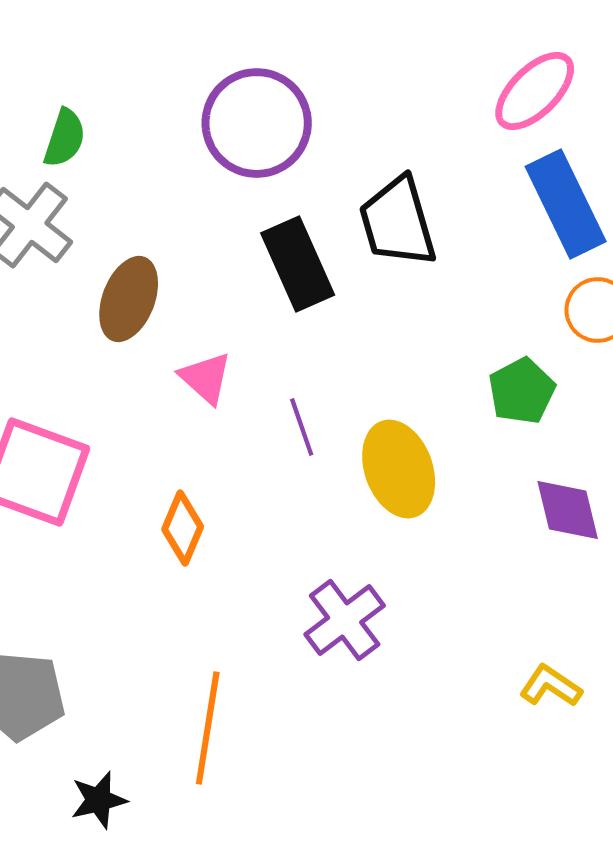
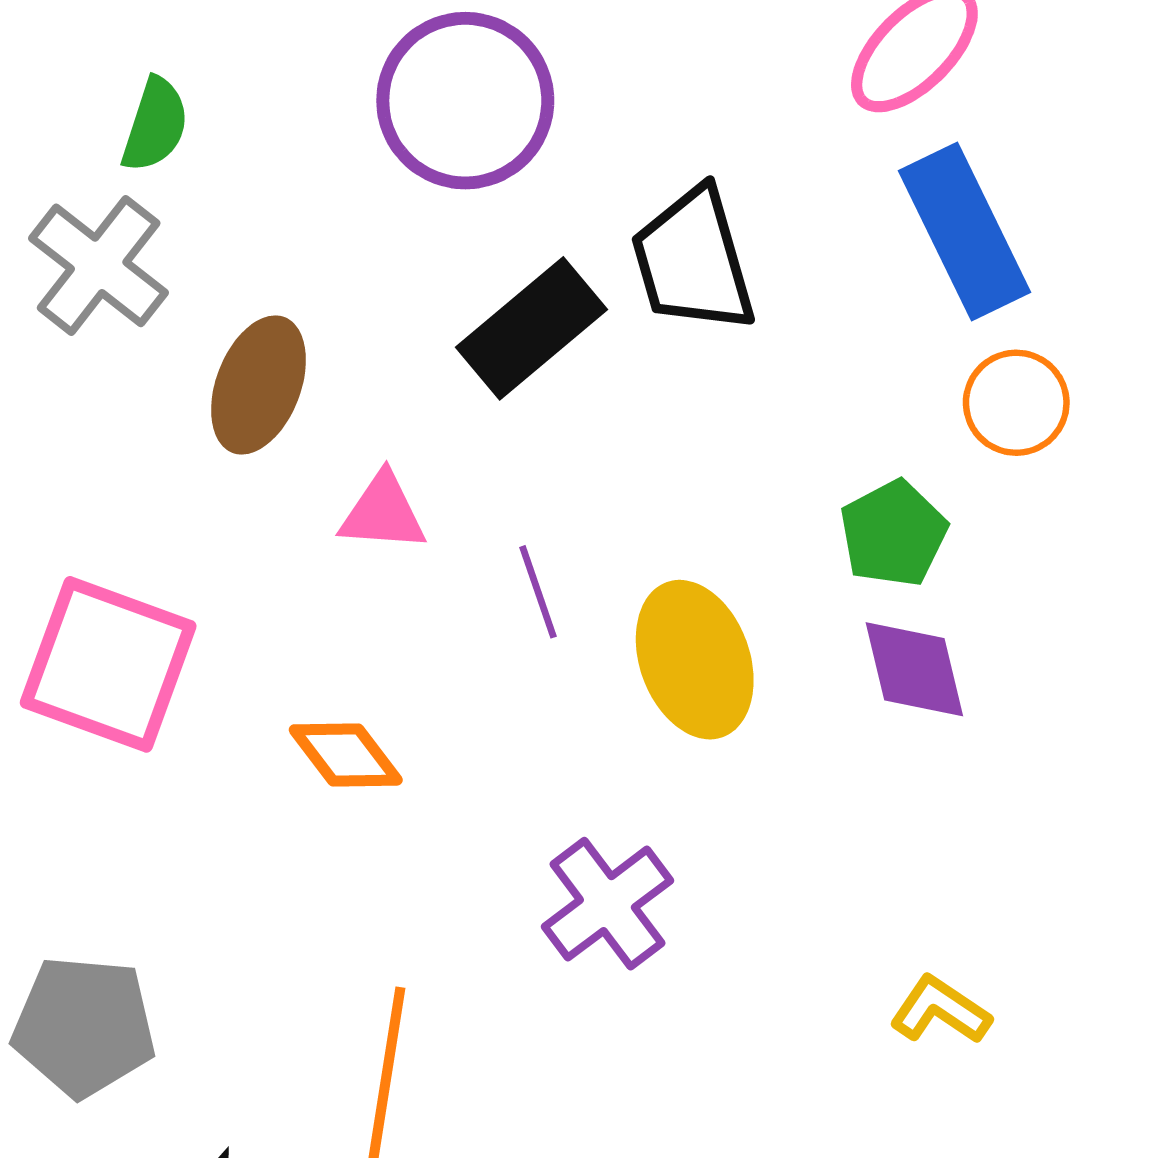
black rectangle: (298, 264) -> (532, 328), turned 74
pink triangle: (206, 378) -> (383, 513), turned -38
purple diamond: (568, 510) -> (914, 669), moved
orange diamond: (183, 528) -> (346, 755), turned -60

